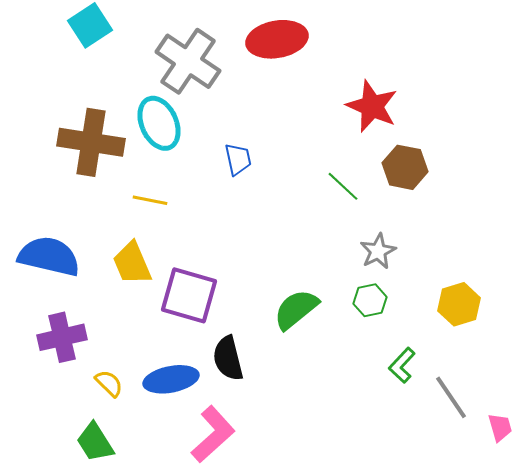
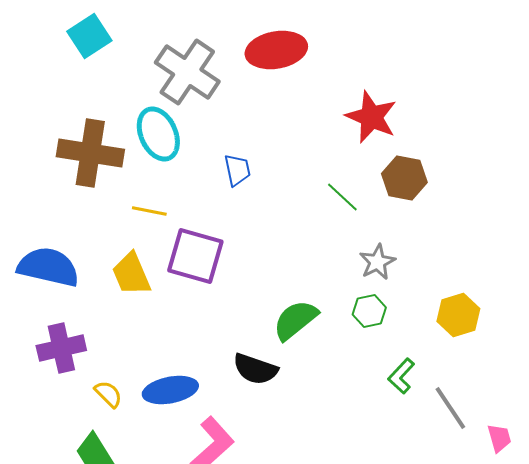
purple square: (189, 295) -> (195, 256), moved
black semicircle: (228, 358) -> (255, 369), moved, turned -57

